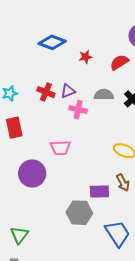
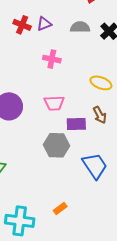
pink cross: (78, 110) -> (52, 59), moved
pink trapezoid: (60, 148) -> (54, 103), moved

